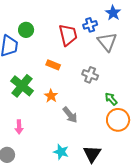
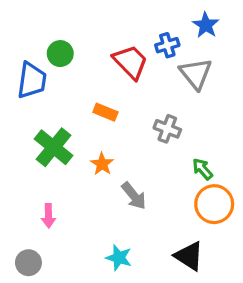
red trapezoid: (68, 35) -> (131, 62), turned -30
black triangle: (92, 154) -> (189, 256), moved, turned -30

